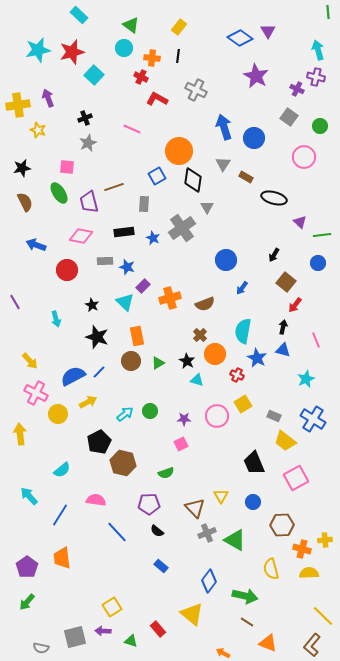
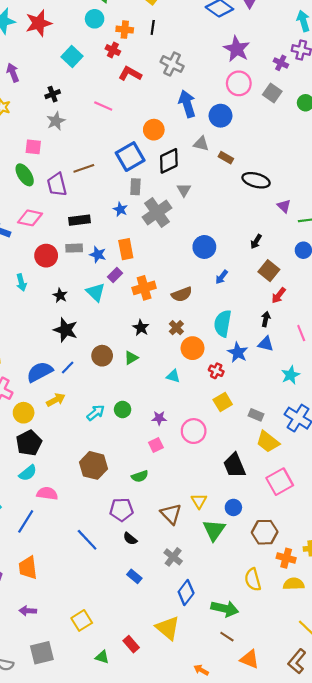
cyan square: (94, 75) -> (72, 56), moved
blue arrow: (224, 127) -> (187, 104), moved
blue circle: (254, 138) -> (221, 116), moved
orange circle: (179, 151) -> (154, 130), size x0.7
pink circle: (304, 157) -> (239, 83), moved
gray triangle: (223, 164) -> (201, 144), turned -49
blue square: (157, 176) -> (130, 157), size x1.5
black diamond: (193, 180) -> (169, 161), turned 55
gray rectangle: (144, 204) -> (135, 187), moved
black rectangle: (124, 232) -> (80, 220), moved
pink diamond: (81, 236) -> (30, 218), moved
blue star: (153, 238) -> (120, 209), moved
red circle: (67, 270) -> (46, 256), moved
cyan arrow: (56, 319) -> (21, 282), moved
orange rectangle: (137, 336) -> (126, 249), moved
black star: (187, 361) -> (141, 328), moved
pink circle: (217, 416) -> (194, 431), moved
black pentagon: (99, 442) -> (29, 443), moved
pink semicircle: (96, 500) -> (47, 493), moved
gray cross: (207, 533) -> (173, 557), moved, turned -30
green triangle: (235, 540) -> (214, 530), moved, turned 35
purple arrow: (103, 631) -> (28, 611), moved

